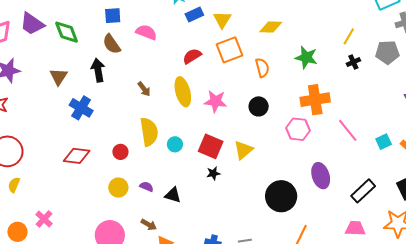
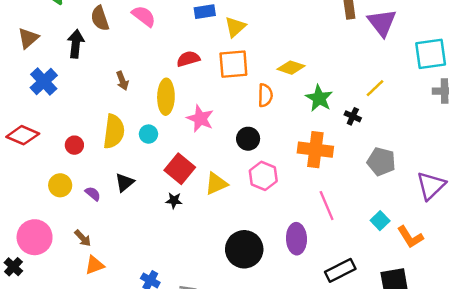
yellow diamond: (271, 27) -> (291, 68), moved
gray pentagon: (387, 52) -> (381, 162), moved
black cross: (353, 62) -> (353, 116), moved, turned 32
pink hexagon: (298, 129) -> (263, 176), moved
pink line: (348, 130) -> (327, 206), moved
cyan square: (384, 142) -> (380, 221), turned -35
cyan circle: (175, 144) -> (148, 134), moved
black triangle: (173, 195) -> (125, 183), moved, turned 48

